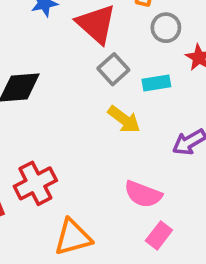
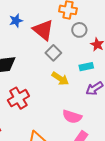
cyan rectangle: (156, 83) -> (86, 67), moved
red cross: (35, 183) -> (18, 98), moved

